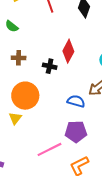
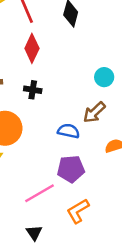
red diamond: (68, 51) -> (32, 48), moved

